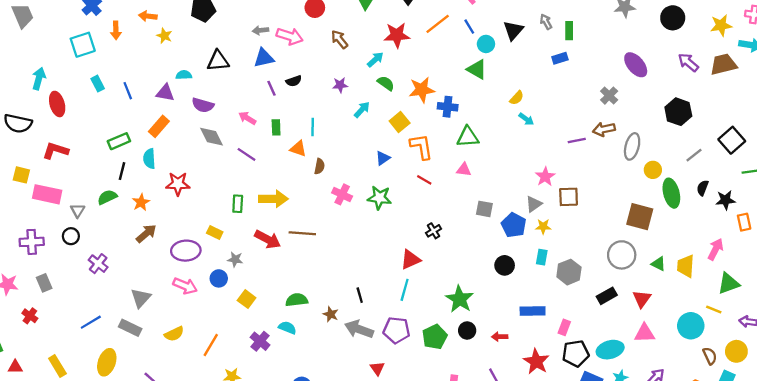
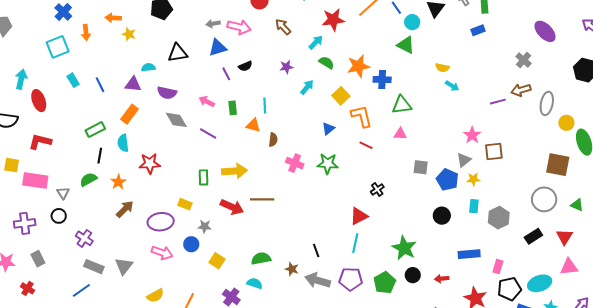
yellow semicircle: (517, 98) -> (442, 68), turned 64
gray rectangle: (130, 328) -> (94, 267), moved

